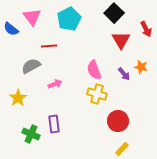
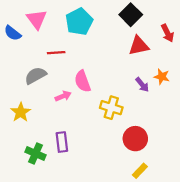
red triangle: (121, 40) -> (139, 46), turned 48
pink semicircle: (94, 70) -> (83, 81), moved

